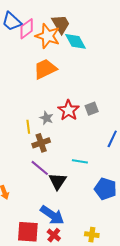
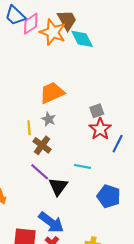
orange trapezoid: (45, 69) -> (52, 93), moved
red star: (69, 110) -> (100, 129), moved
brown cross: (41, 143) -> (42, 145), turned -36

